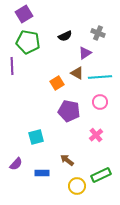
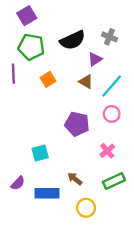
black semicircle: (65, 36) -> (73, 40), size x1.6
cyan line: (100, 77) -> (112, 86), turned -45
orange square: (57, 83) -> (48, 79), moved
blue rectangle: (42, 173) -> (47, 193), size x1.5
green rectangle: (101, 175) -> (114, 181), moved

